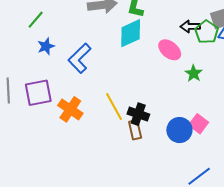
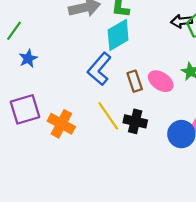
pink ellipse: (170, 50) -> (161, 81), moved
blue L-shape: (80, 58) -> (99, 69), moved
brown rectangle: (135, 130) -> (135, 81), moved

